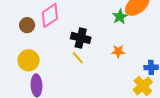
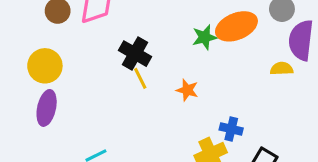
yellow line: (78, 58) -> (140, 78), moved

